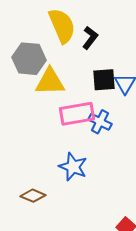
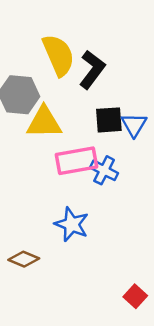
black L-shape: (90, 38) -> (92, 70), size x1.4

